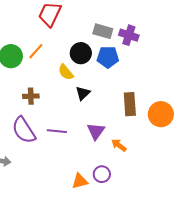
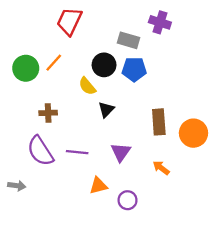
purple cross: (129, 35) -> (160, 22), moved
orange arrow: (119, 145) -> (161, 168), moved
orange triangle: (80, 181) -> (98, 186), moved

